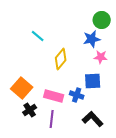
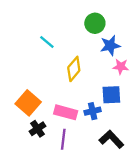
green circle: (102, 20) -> (95, 23), moved
blue cross: (77, 95) -> (93, 111), turned -32

